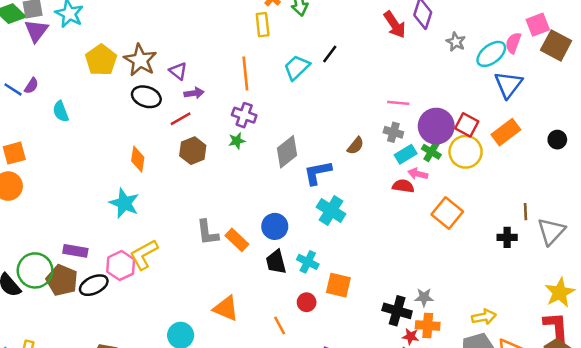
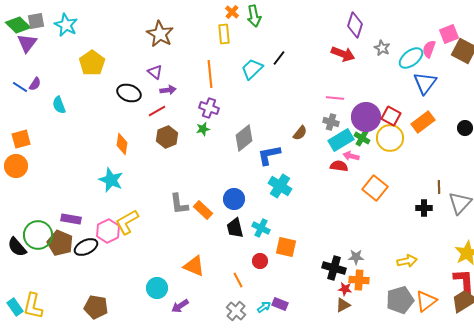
red arrow: (395, 25) -> (343, 54), moved, turned -35
purple triangle: (36, 31) -> (27, 43), moved
brown star: (140, 60) -> (160, 34), moved
cyan rectangle: (406, 154) -> (341, 140), size x1.4
yellow arrow: (484, 317) -> (407, 261), moved

